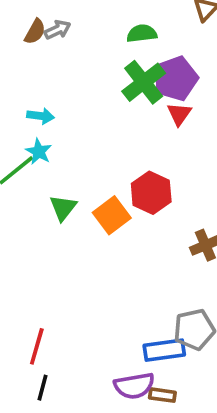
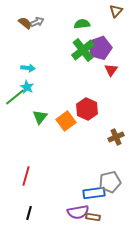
brown semicircle: (35, 32) -> (25, 23), turned -80
red triangle: (179, 114) -> (111, 70), moved
red line: (37, 346) -> (26, 176), moved

